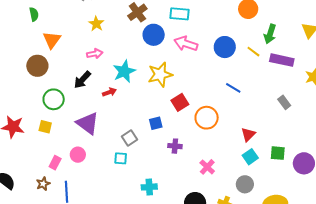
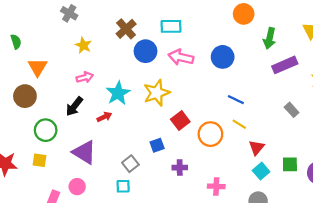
yellow line: (253, 52) -> (239, 124), moved
purple rectangle: (282, 60) -> (285, 65), turned -30
pink cross: (207, 167) -> (216, 186), turned -35

